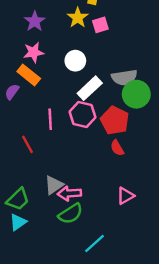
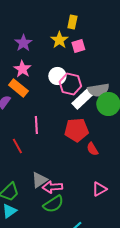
pink star: (33, 52) -> (22, 69), turned -30
white rectangle: (90, 88) -> (82, 99), moved
pink hexagon: (82, 114) -> (70, 84), moved
red pentagon: (115, 120) -> (76, 130), moved, turned -30

